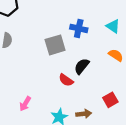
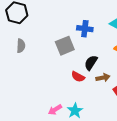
pink arrow: (25, 104) -> (55, 110), moved, turned 32
brown arrow: (84, 114) -> (103, 78), moved

